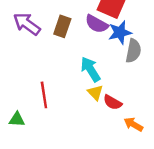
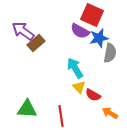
brown rectangle: (62, 26) -> (36, 43), moved, turned 30
red line: (44, 95) -> (61, 116), moved
green triangle: (17, 119) -> (27, 109), moved, size x1.5

